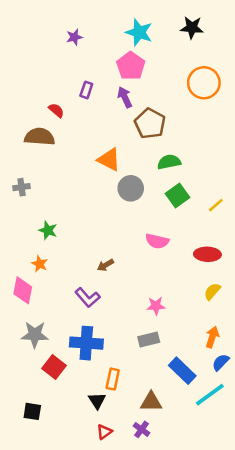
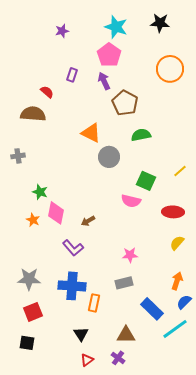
green square: (177, 196) -> (146, 181), moved, turned -30
pink diamond: (23, 290) -> (56, 213), moved
red square: (54, 367) -> (33, 312), moved, turned 30
orange rectangle: (113, 379) -> (94, 303), moved

